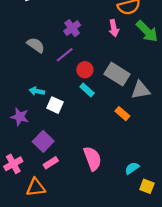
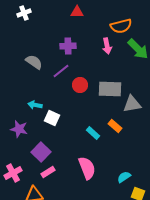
purple cross: (72, 28) -> (68, 46), turned 35
gray rectangle: (117, 74) -> (110, 89), turned -30
cyan rectangle: (87, 90) -> (93, 133), moved

